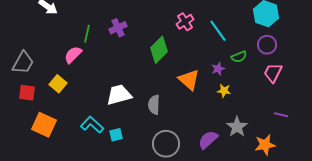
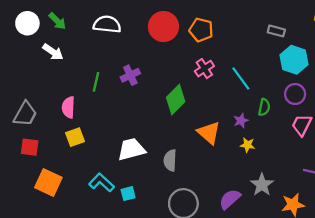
pink semicircle: (73, 55) -> (68, 107), moved, turned -42
green semicircle: (239, 57) -> (264, 107), turned -56
yellow square: (58, 84) -> (75, 137), moved, turned 30

